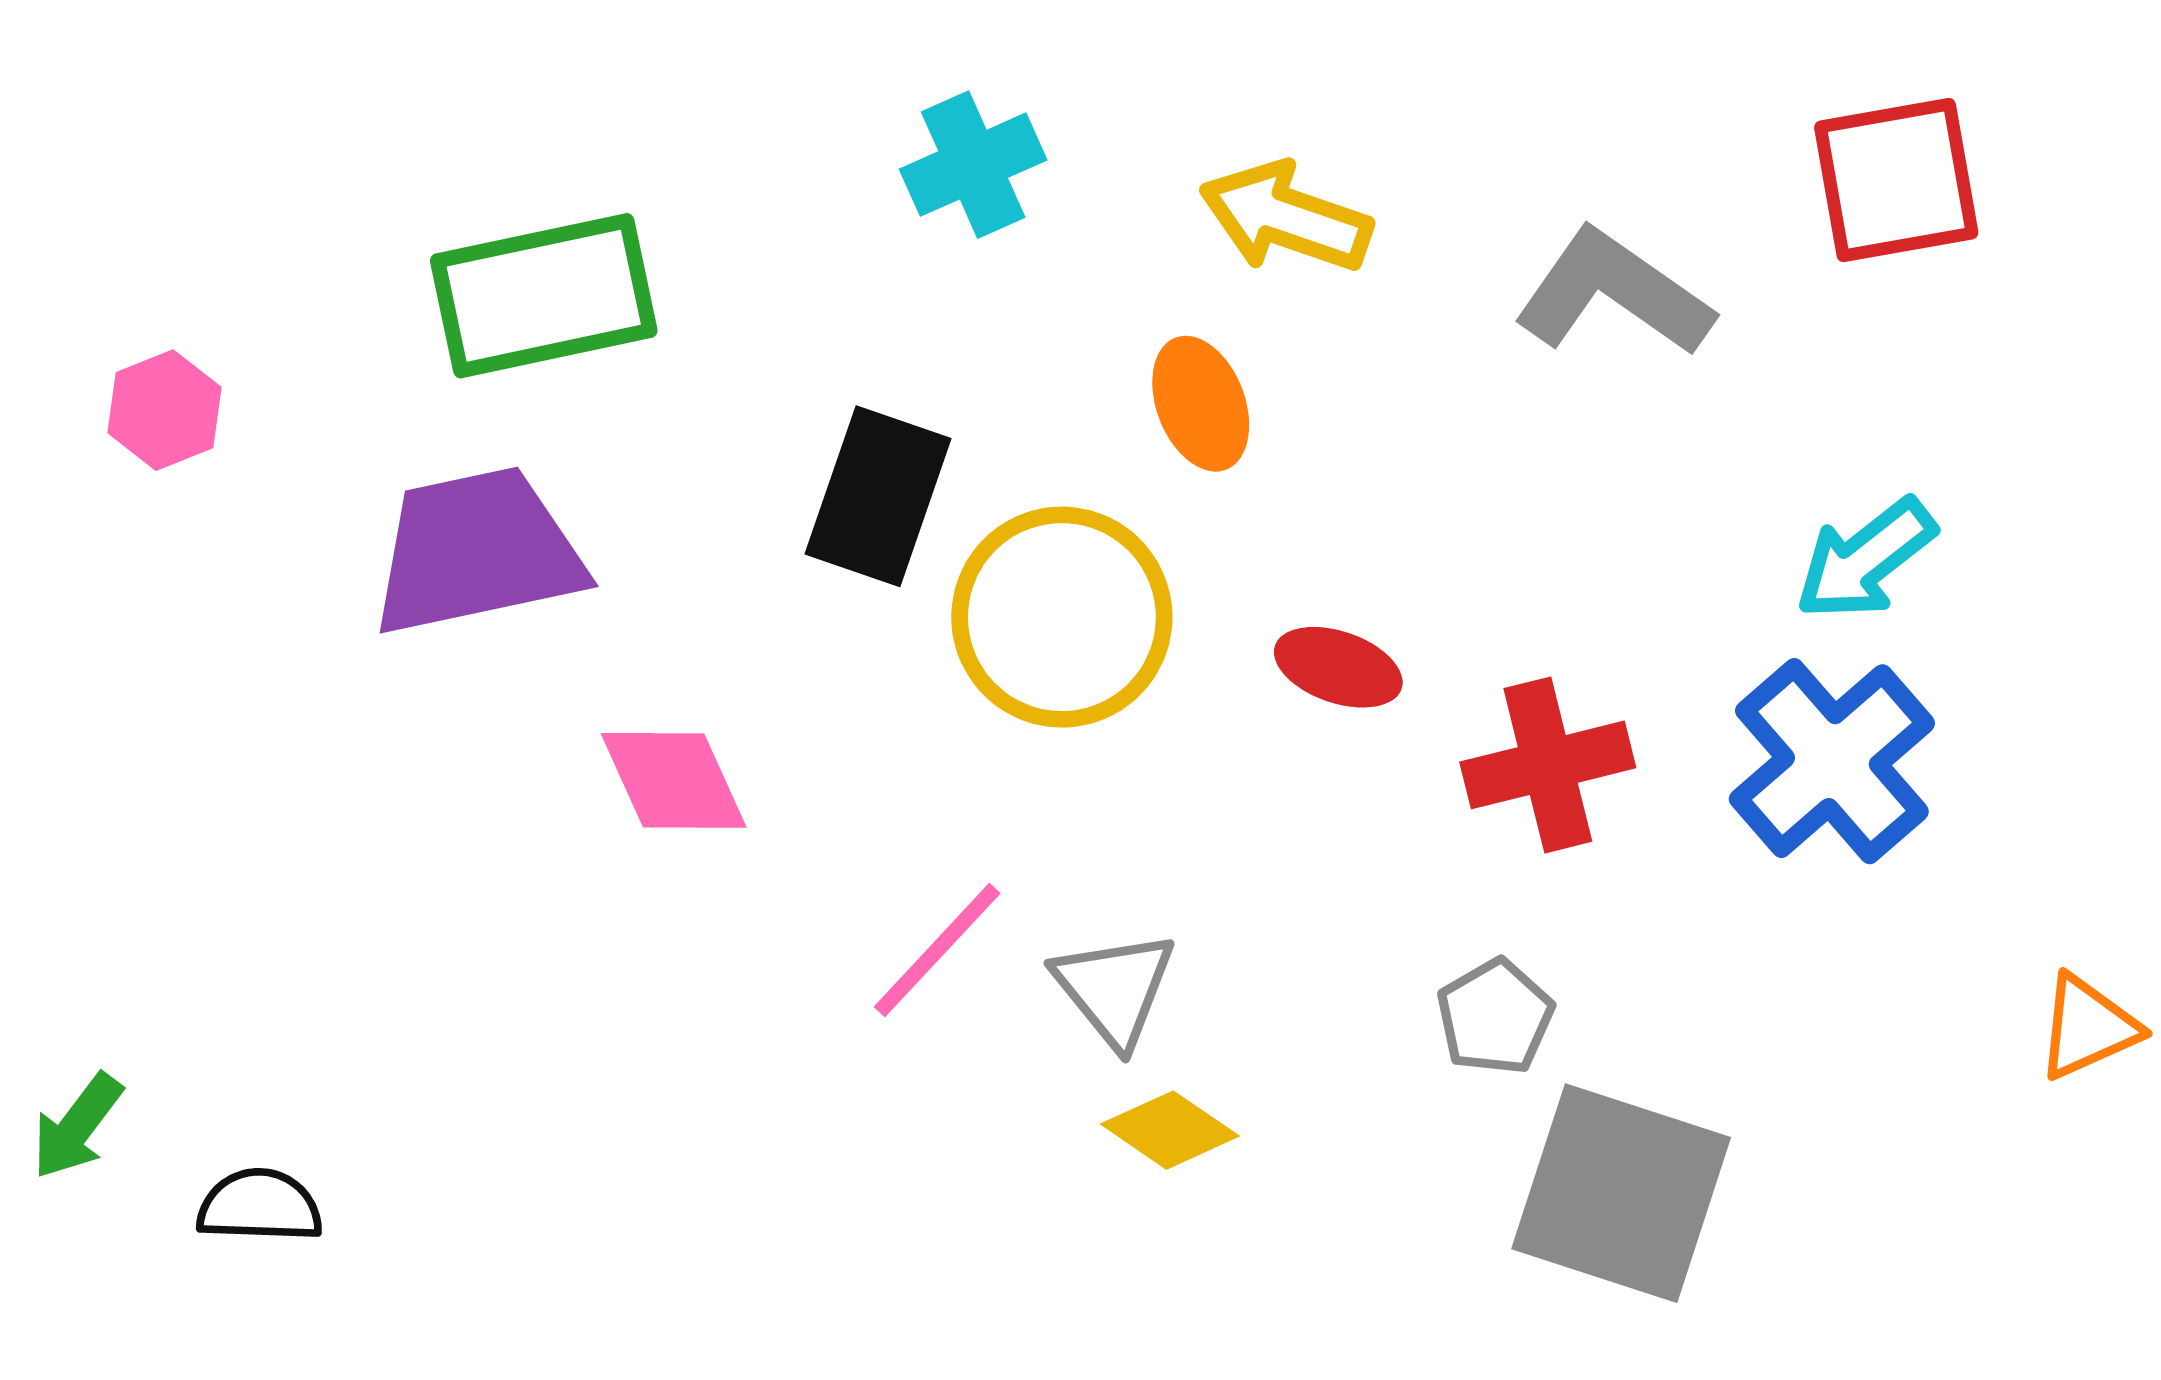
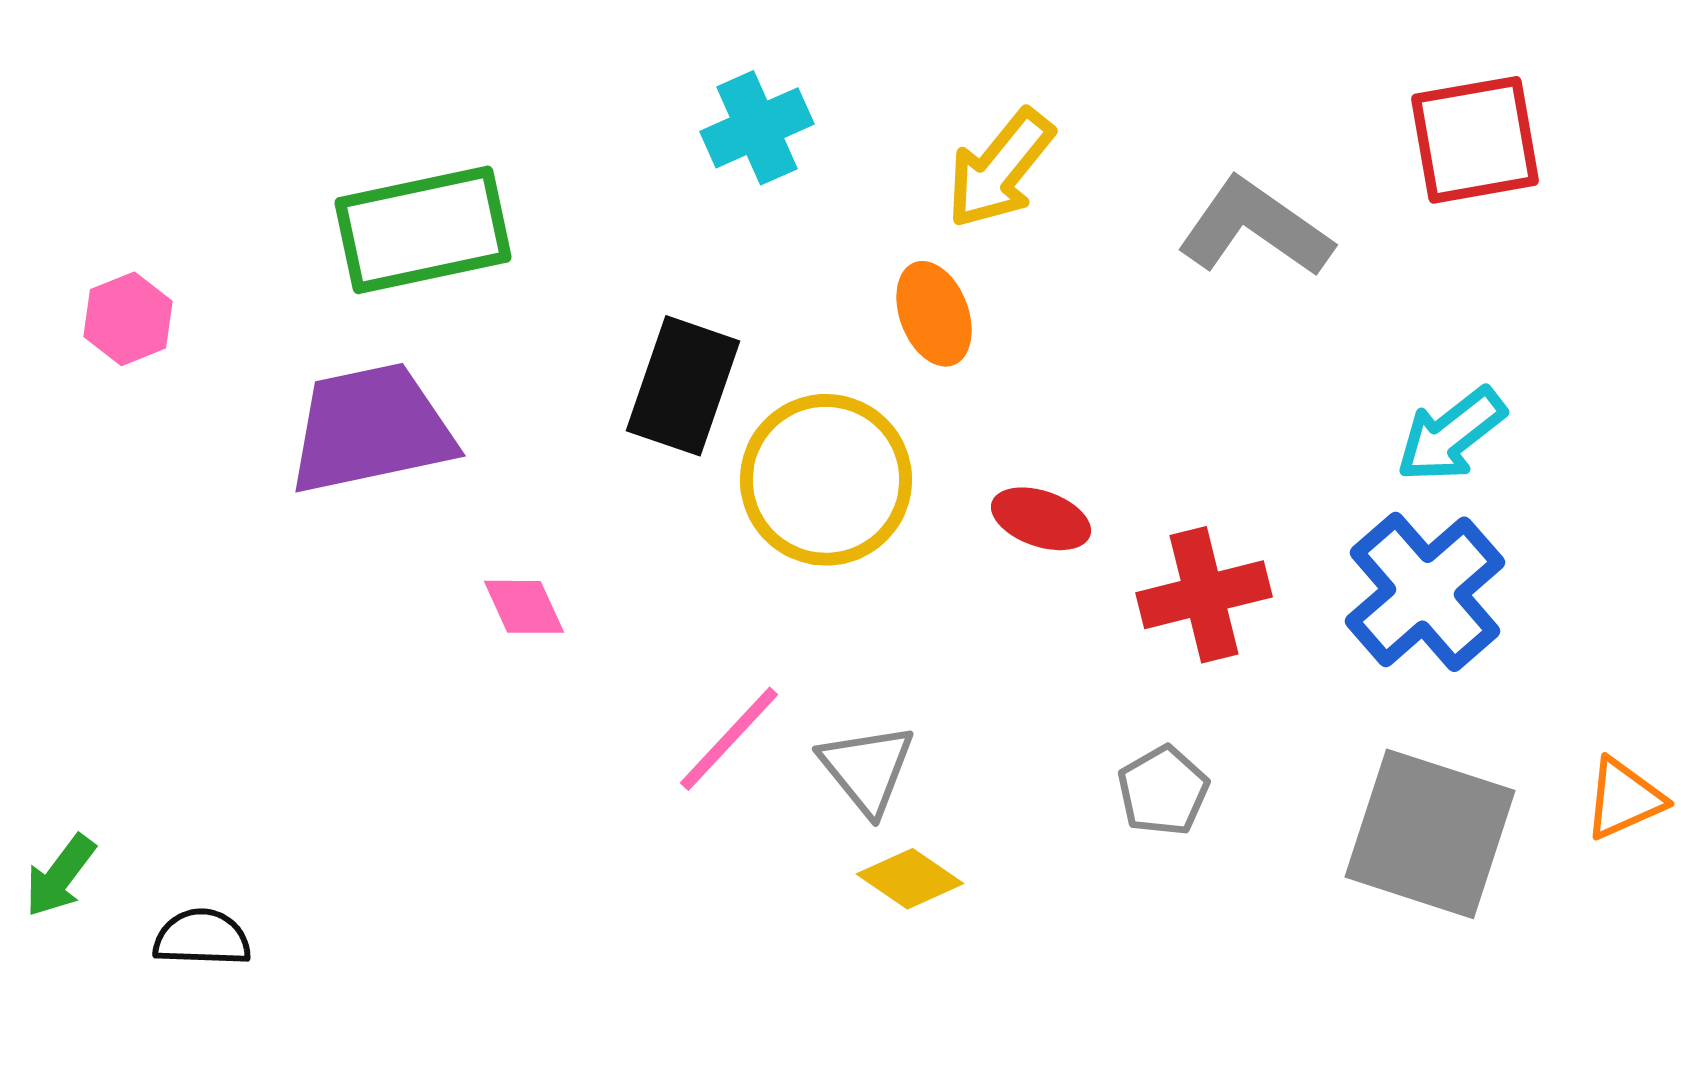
yellow arrow: (1286, 217) -> (1000, 169), turned -70
pink diamond: (674, 780) -> (524, 607), size x0.7
gray square: (1621, 1193) -> (1430, 834), moved

